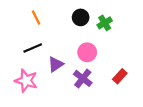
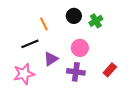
orange line: (36, 17) -> (44, 24), moved
purple cross: (83, 78) -> (76, 72), turned -30
pink star: (26, 81) -> (24, 74), turned -30

